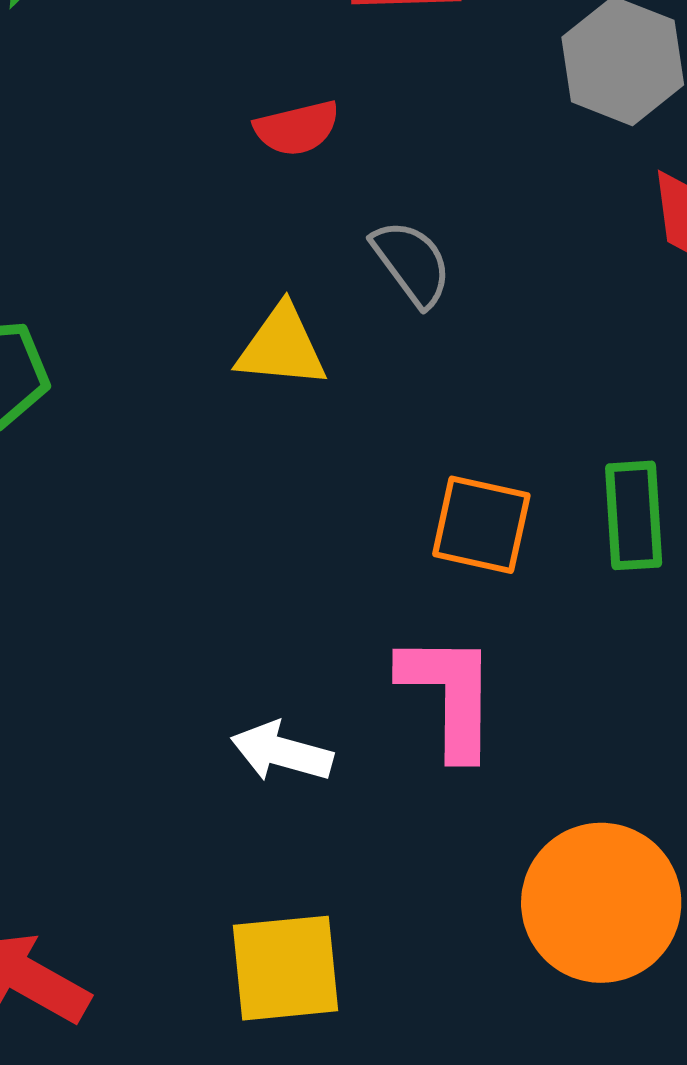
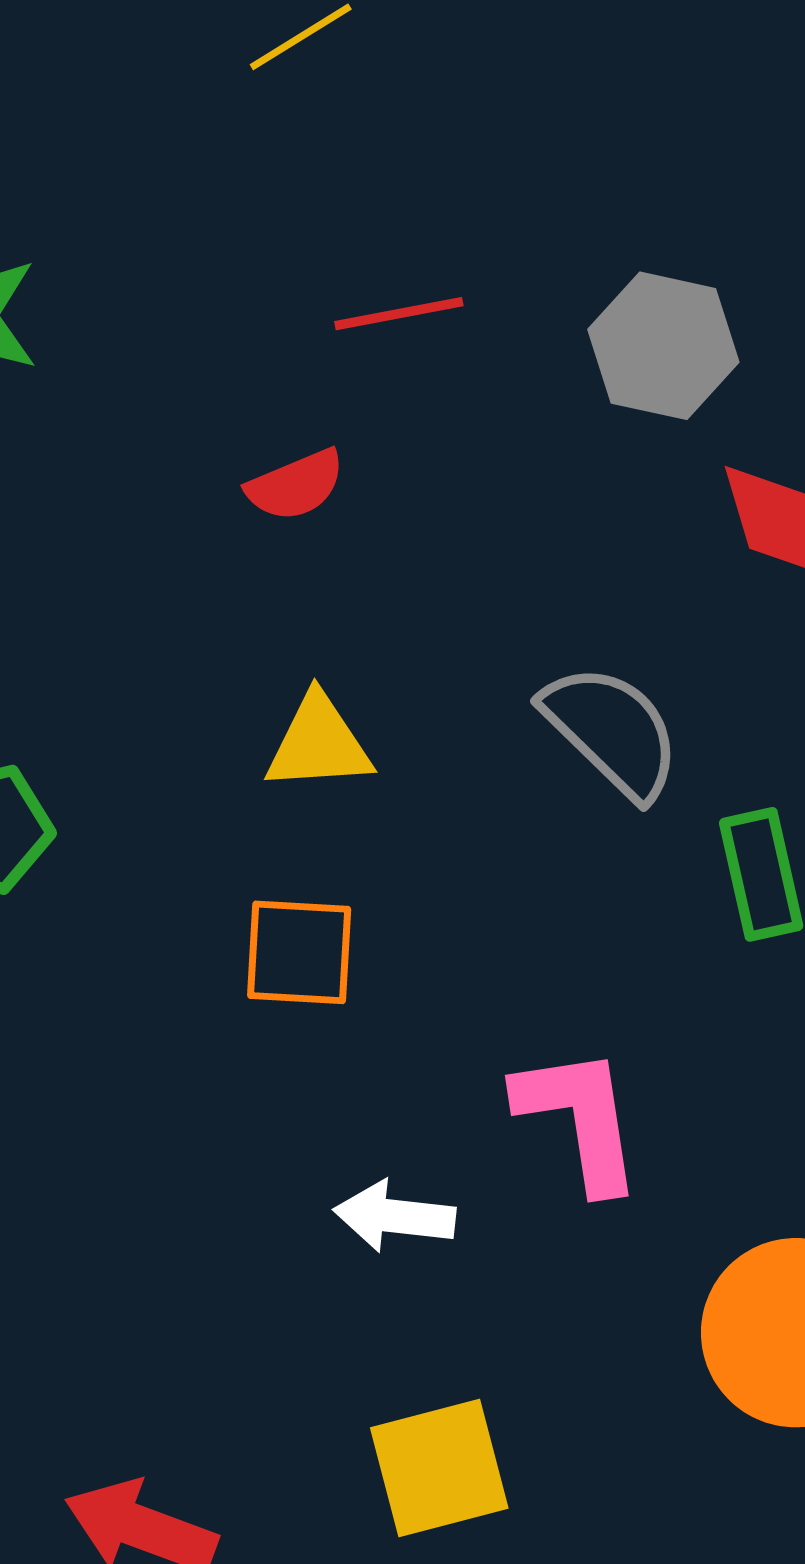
gray semicircle: (412, 263) -> (612, 731), moved, size x1.4
orange square: (481, 525) -> (299, 952), moved

